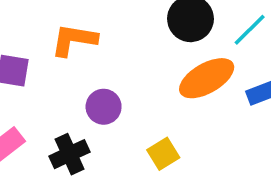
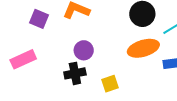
black cross: (70, 154) -> (75, 73), moved

